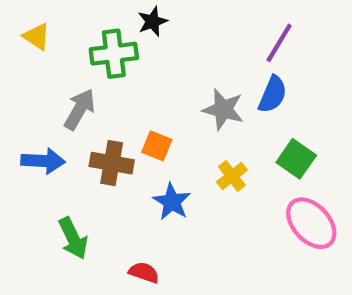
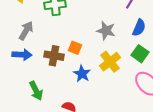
blue semicircle: (273, 94) -> (139, 28), moved
gray arrow: (80, 109) -> (26, 31), moved
yellow cross: (232, 176) -> (110, 62), size x1.5

